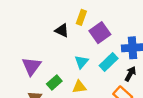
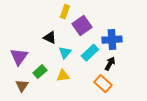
black triangle: (62, 30) -> (50, 38), moved

